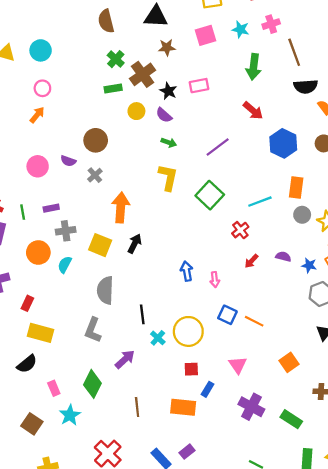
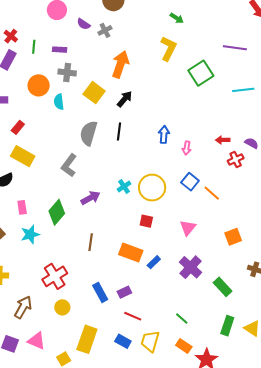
purple line: (218, 147) -> (235, 48), moved, turned 30
purple semicircle: (68, 161) -> (84, 24), moved
red cross: (240, 230) -> (236, 160), moved
red arrow: (251, 261) -> (223, 140), turned 32
cyan semicircle: (65, 265) -> (59, 102), turned -49
black line: (142, 314) -> (119, 132), moved
blue rectangle: (208, 389) -> (154, 262), moved

